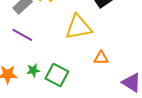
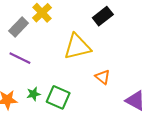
orange triangle: (101, 58) -> (103, 77), turned 42

